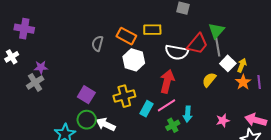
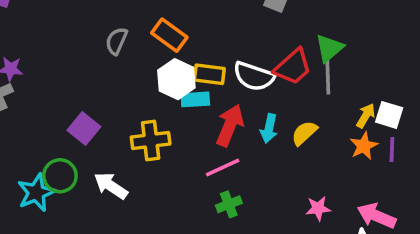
yellow rectangle: (152, 30) -> (209, 74), moved
white square: (228, 63) -> (389, 115), moved, turned -35
cyan rectangle: (147, 109) -> (195, 99), moved, turned 49
cyan arrow: (188, 114) -> (269, 128), moved
green circle: (87, 120) -> (60, 176), moved

